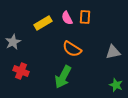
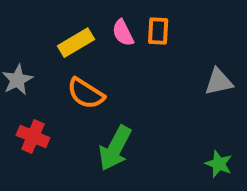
orange semicircle: (72, 49) -> (86, 93), moved
gray triangle: (113, 52) -> (219, 82), moved

